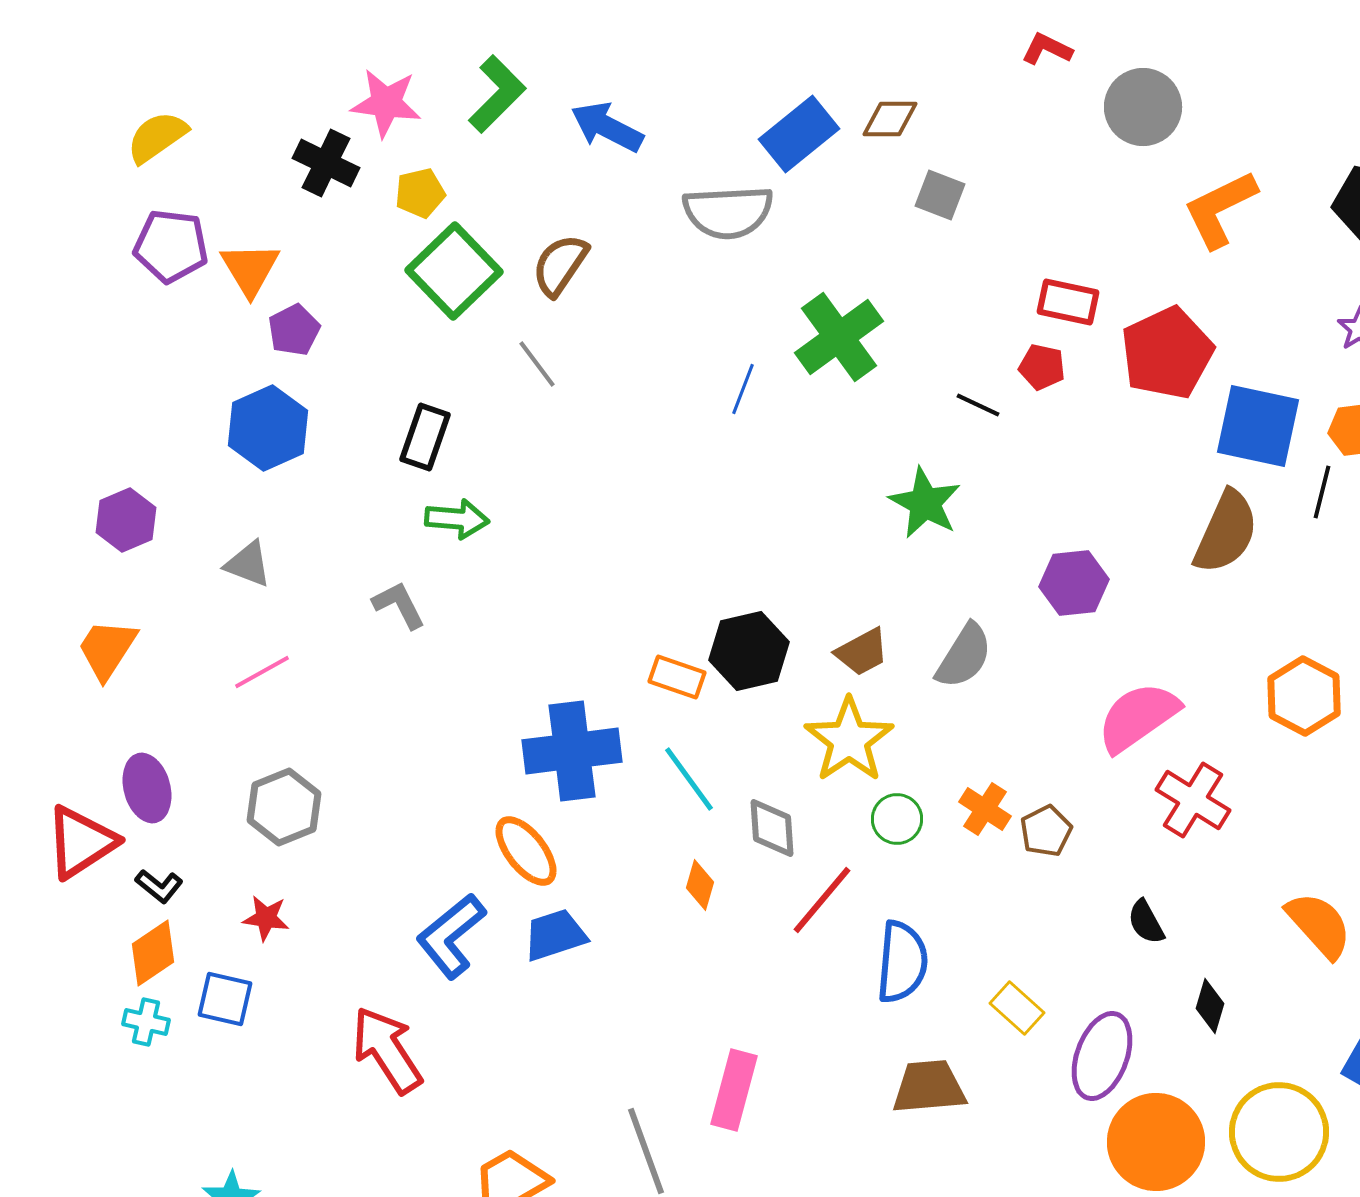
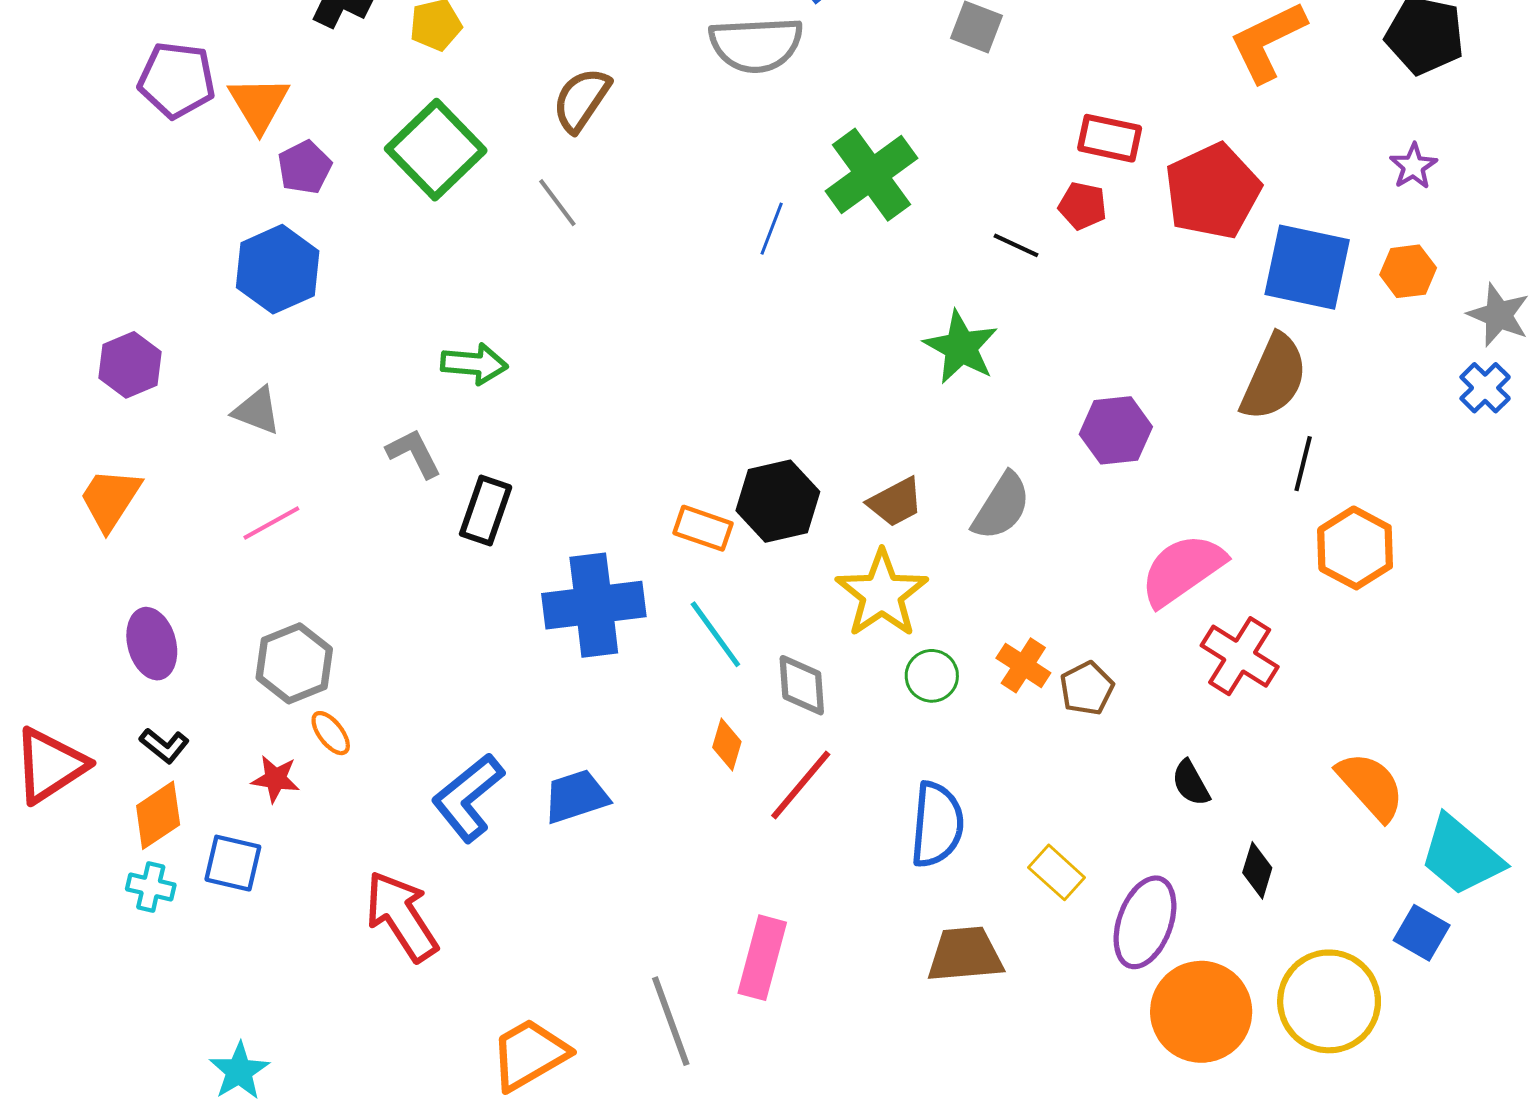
green square: (454, 271) -> (436, 150), moved
black rectangle: (425, 437) -> (486, 510), moved
black line: (1322, 492) -> (1303, 464), moved
red triangle: (81, 842) -> (50, 765), moved
orange ellipse: (526, 851) -> (331, 733), moved, size x0.6
red line: (822, 900) -> (801, 785), moved

